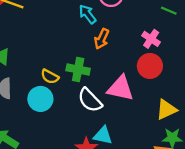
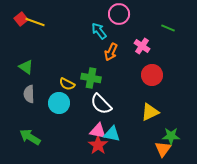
pink cross: (151, 39) -> (142, 46), moved
pink triangle: (120, 88) -> (98, 131), moved, size x0.7
yellow triangle: (166, 110) -> (150, 112), moved

